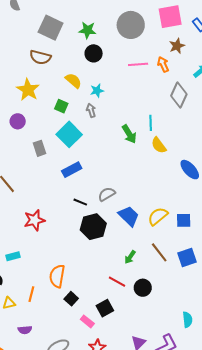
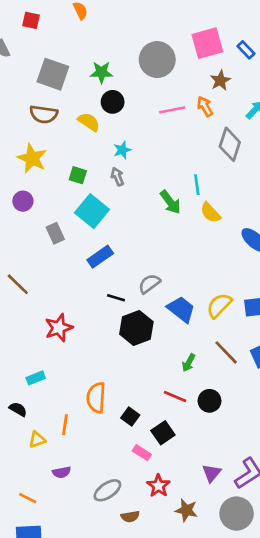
yellow semicircle: (73, 81) -> (89, 122), moved
black square: (71, 299) -> (130, 416), moved

